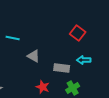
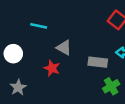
red star: (43, 87) -> (52, 68), moved

